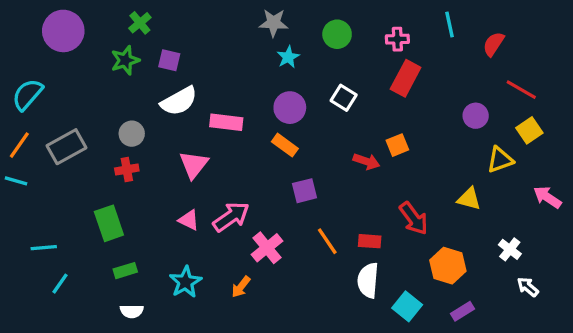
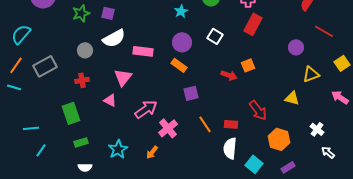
yellow square: (529, 130) -> (342, 63), moved
gray circle: (132, 134) -> (85, 50), moved
pink triangle: (189, 220) -> (110, 100), moved

